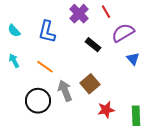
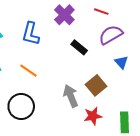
red line: (106, 12) -> (101, 12), moved, turned -40
brown square: (90, 84) -> (96, 85), moved
gray arrow: (65, 91) -> (71, 96), moved

